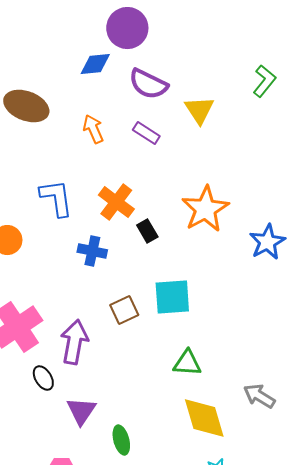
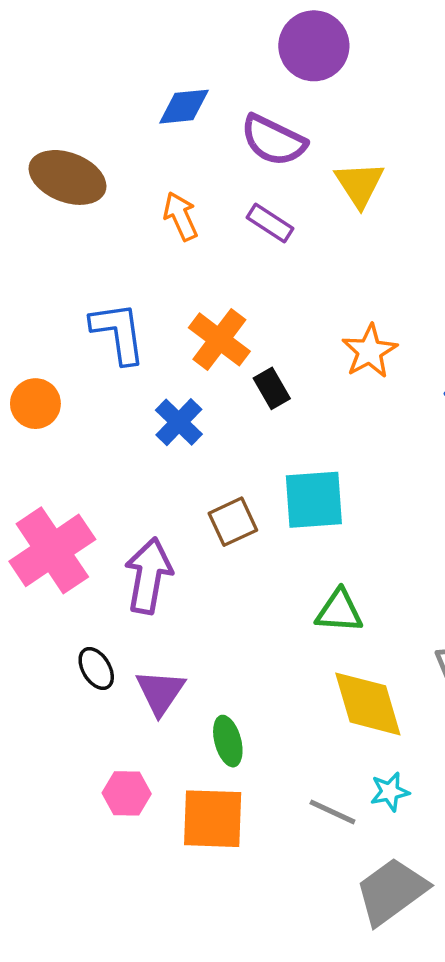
purple circle: (127, 28) -> (314, 46), moved
orange star: (205, 209) -> (370, 351), size x0.7
blue cross: (92, 251) -> (179, 422), turned 32
black ellipse: (43, 378) -> (96, 668), moved

